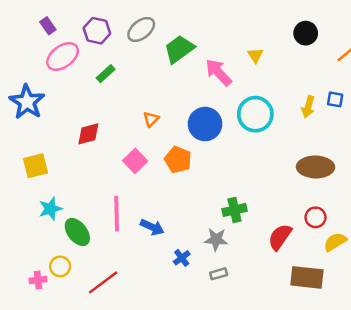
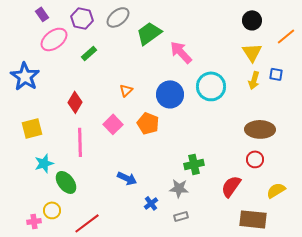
yellow triangle: (255, 55) -> (252, 52), moved, size x1.5
red diamond: (88, 134) -> (75, 102), turned -45
pink line: (117, 214) -> (80, 142), moved
red circle: (316, 217) -> (255, 159), moved

